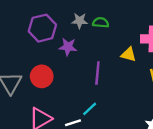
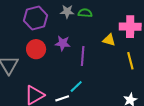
purple star: (68, 47) -> (63, 43), moved
red circle: (42, 76) -> (36, 49), moved

